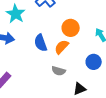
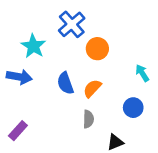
orange circle: (71, 28) -> (97, 49), moved
gray semicircle: (59, 71) -> (88, 119), turned -104

